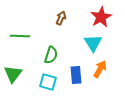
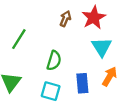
red star: (101, 17) -> (94, 17), moved
green line: (20, 36) -> (19, 39), turned -60

